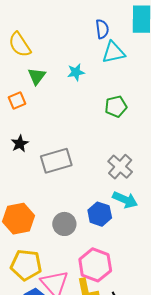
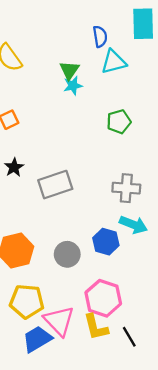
green triangle: (37, 76) -> (69, 70), moved
gray cross: (120, 167) -> (126, 188), turned -35

